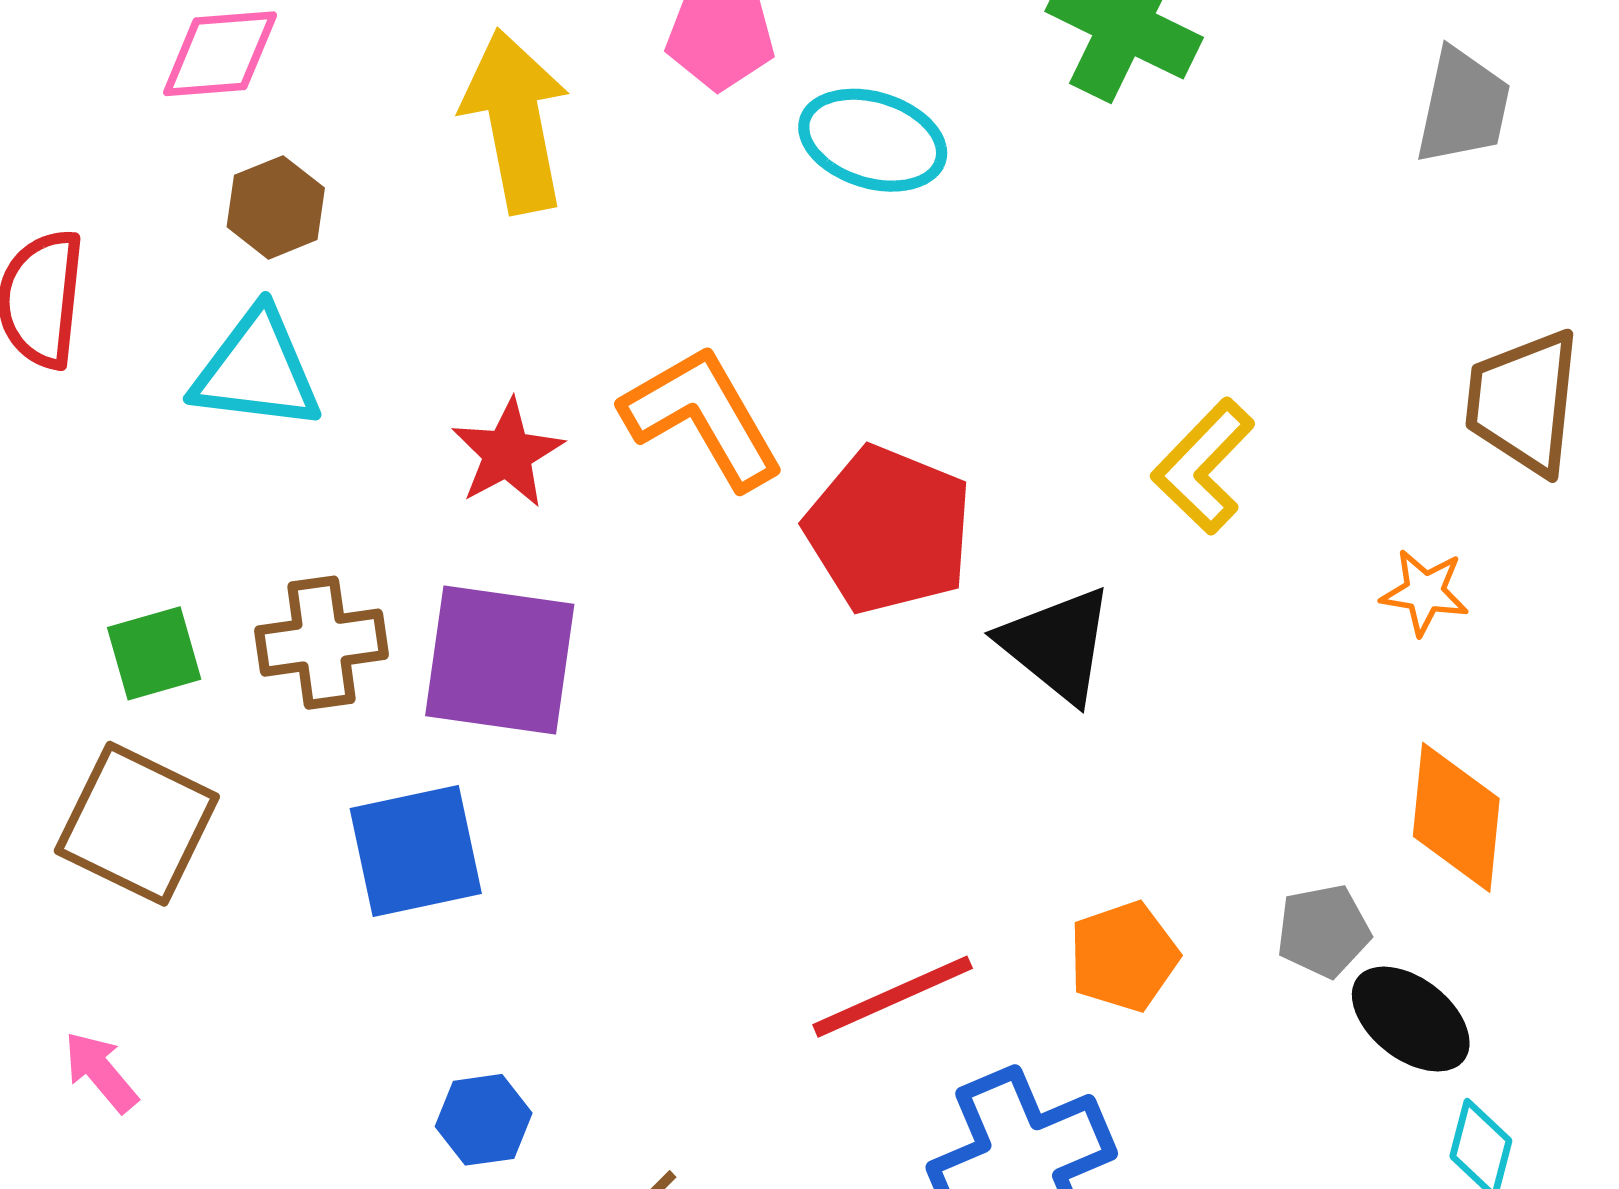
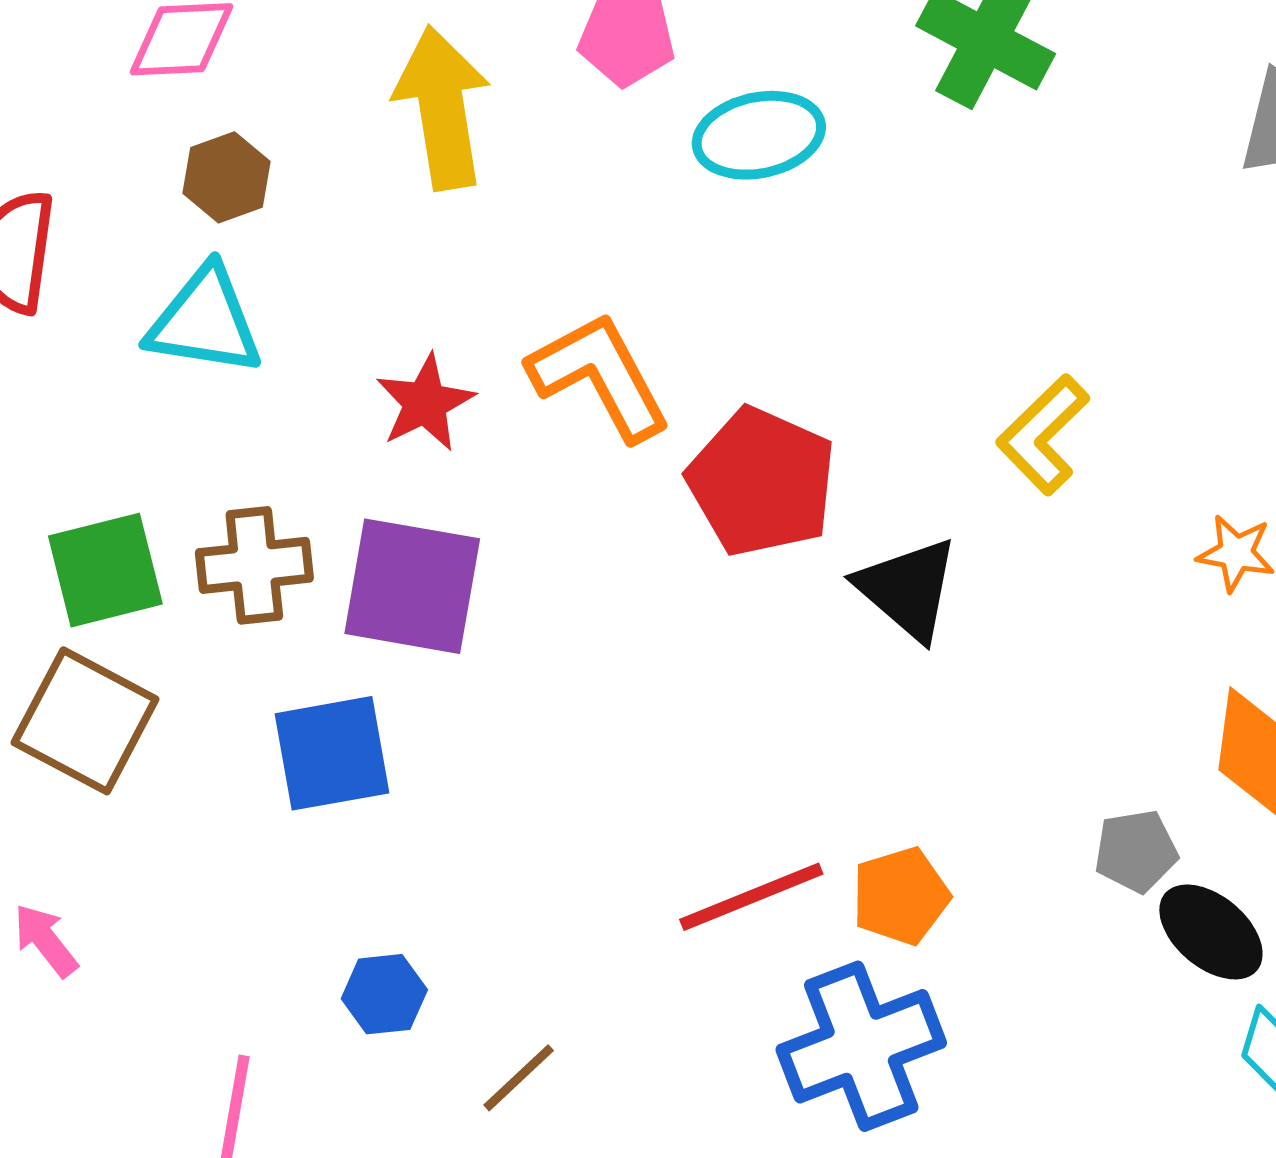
cyan ellipse: (873, 140) -> (759, 135), turned -31
green square: (154, 653) -> (105, 570), size x1.4
orange pentagon: (1124, 956) -> (901, 896), moved

